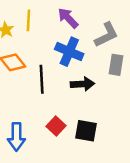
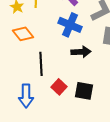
black line: (42, 79) -> (41, 64), moved

